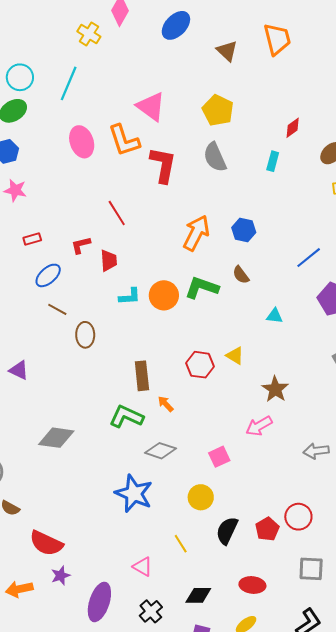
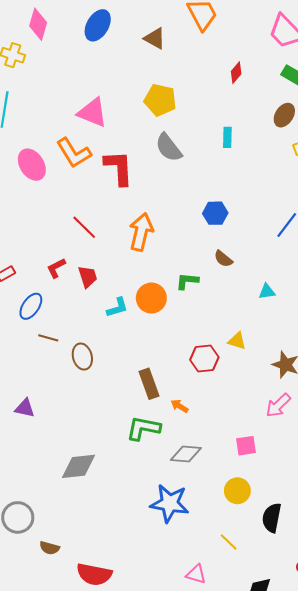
red diamond: (293, 128) -> (236, 73), moved
orange arrow: (196, 233) -> (141, 232), moved
green L-shape: (202, 288) -> (187, 281), size x0.7
pink square: (219, 457) -> (246, 446), turned 30

